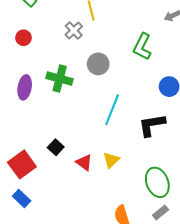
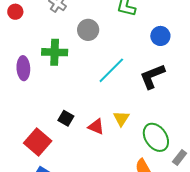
red circle: (23, 38) -> (15, 12), moved
cyan line: (112, 110) -> (111, 70), turned 36
green ellipse: (157, 182) -> (156, 137), moved

